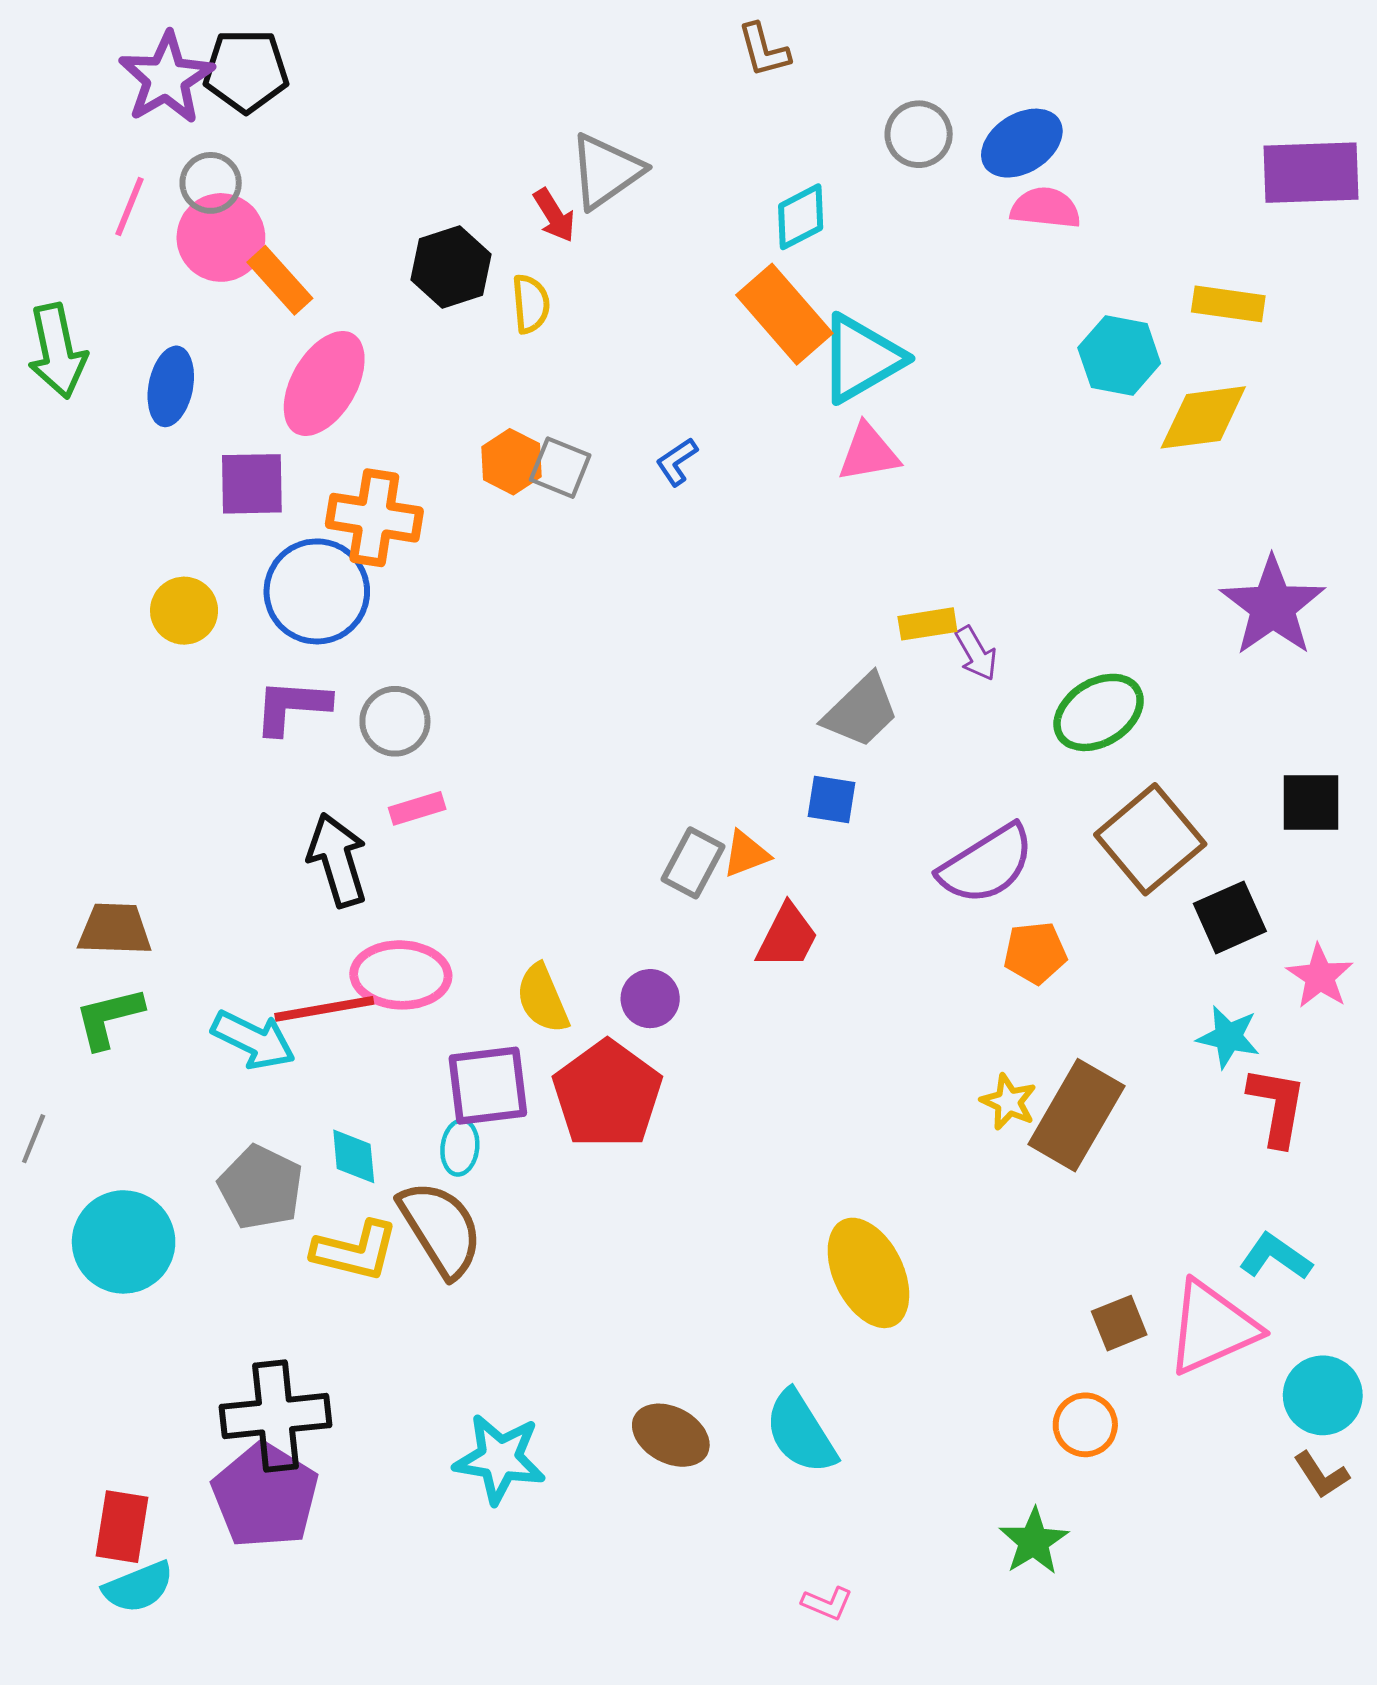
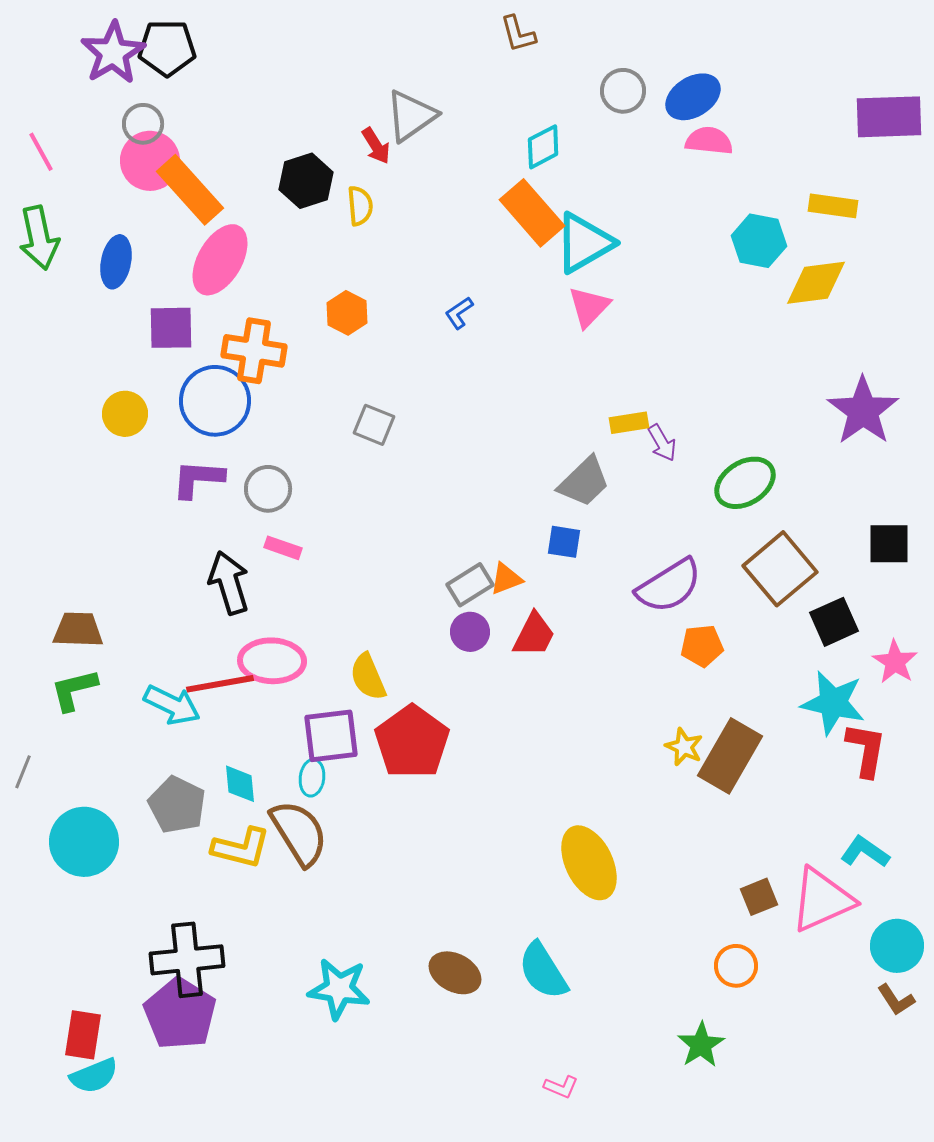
pink line: (129, 206) -> (41, 152), moved, turned -51
orange rectangle: (280, 280) -> (190, 190), size x1.5
pink triangle: (868, 453) -> (589, 307), turned -36
gray square: (560, 468) -> (374, 425), moved
pink rectangle: (417, 808) -> (283, 548), turned 36
gray rectangle: (693, 863) -> (470, 585), turned 30
purple circle: (650, 999) -> (470, 632), moved
cyan star: (1228, 1037) -> (833, 703), size x1.5

